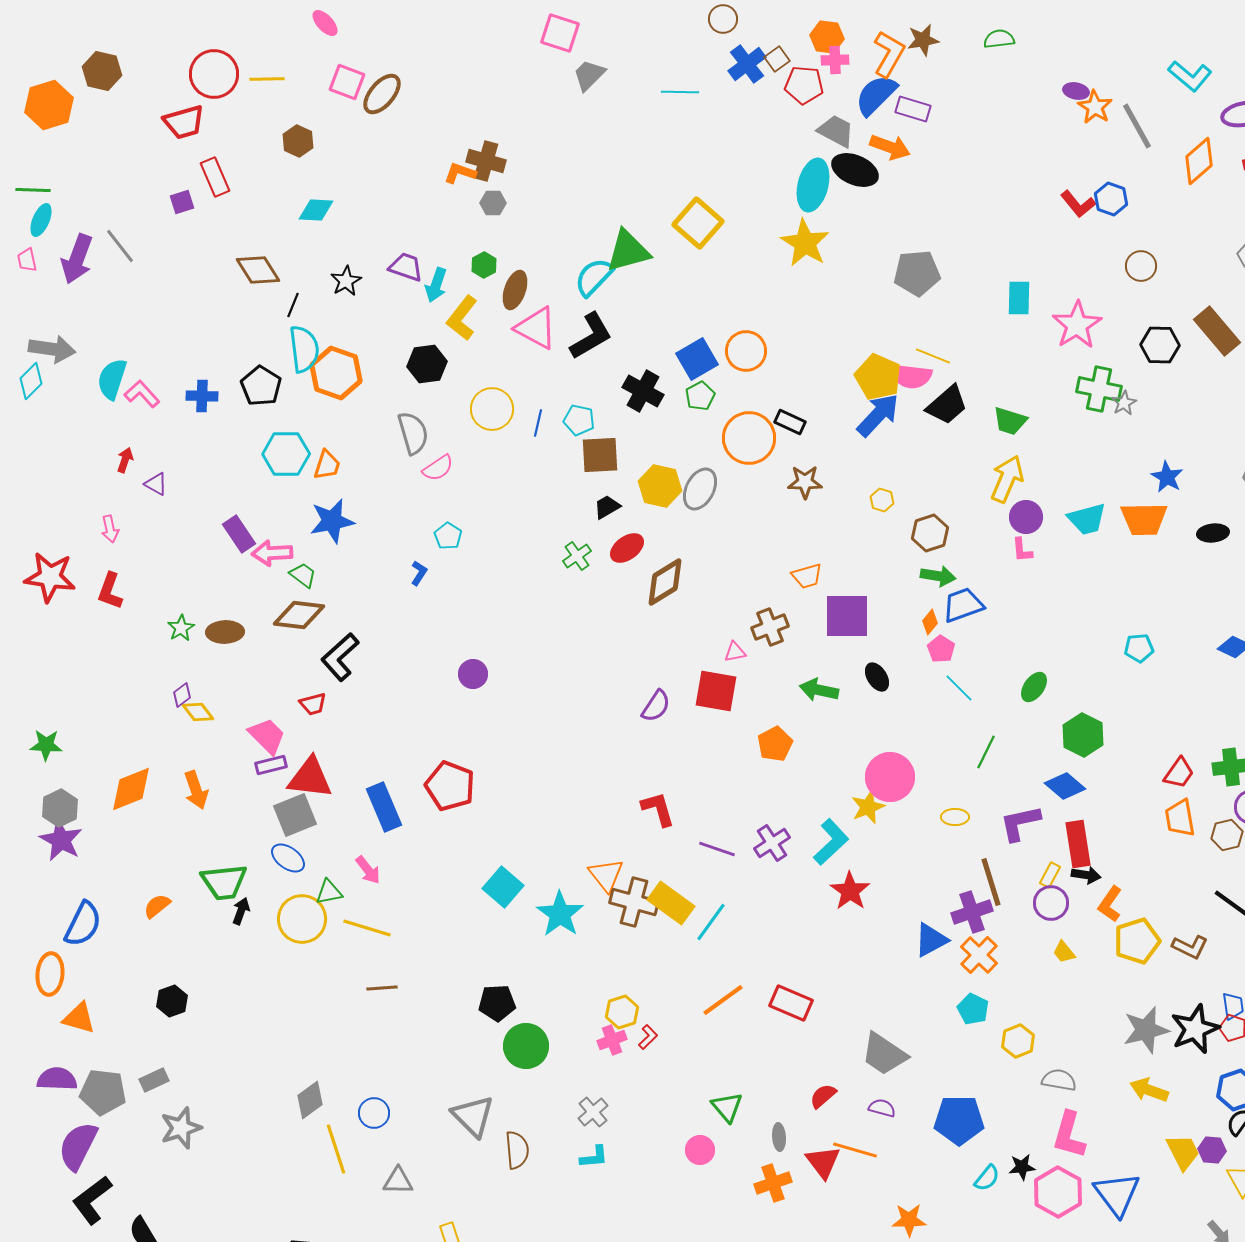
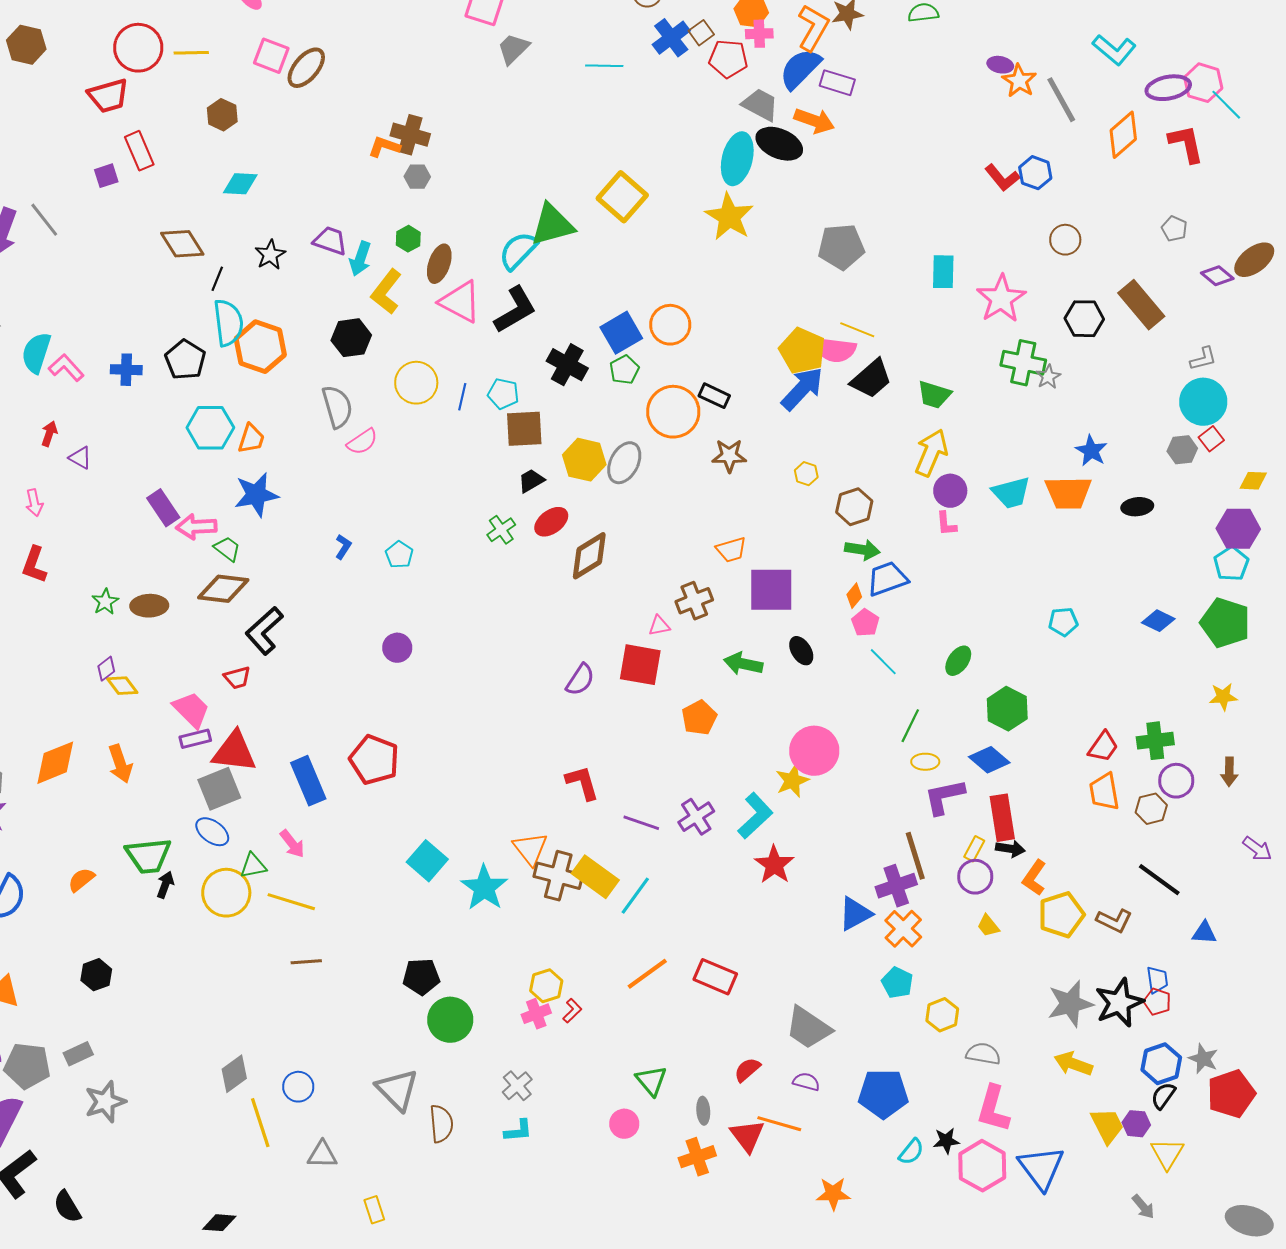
cyan pentagon: (448, 536) -> (399, 555), moved
yellow ellipse: (955, 817) -> (925, 762), moved

